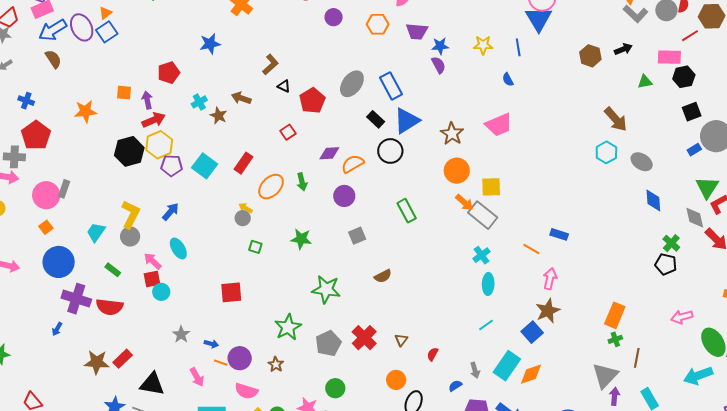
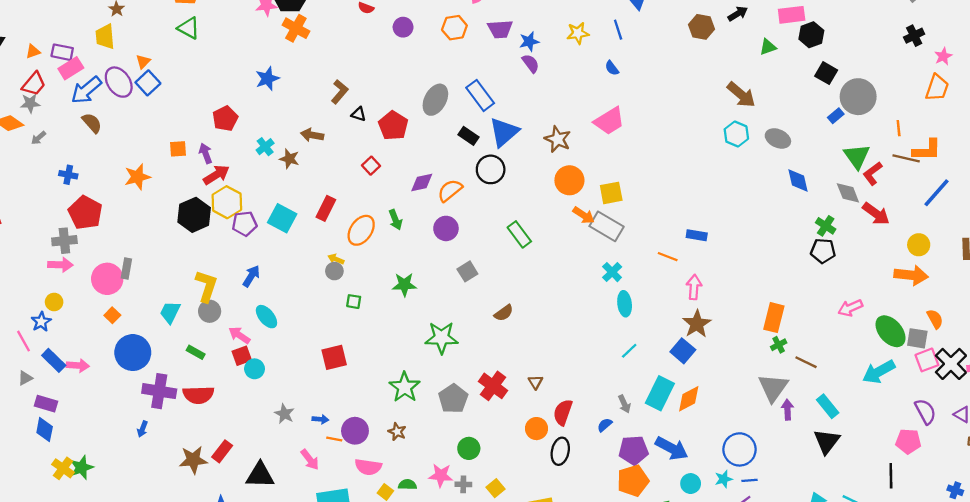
black square: (692, 112) -> (826, 73), turned -30
red semicircle: (433, 354) -> (563, 412), moved, size x1.6
brown line: (637, 358) -> (806, 362), turned -66

